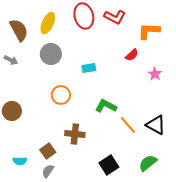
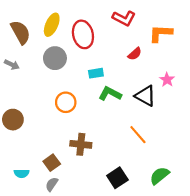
red ellipse: (84, 16) -> (83, 34), moved
red semicircle: (132, 55) -> (135, 54), moved
green L-shape: (106, 106) -> (110, 94), moved
black triangle: (156, 125) -> (145, 96), moved

